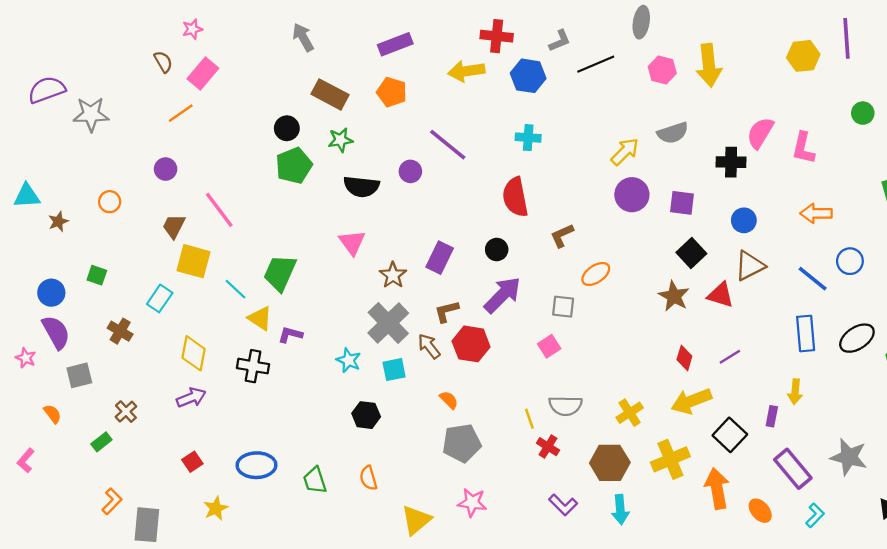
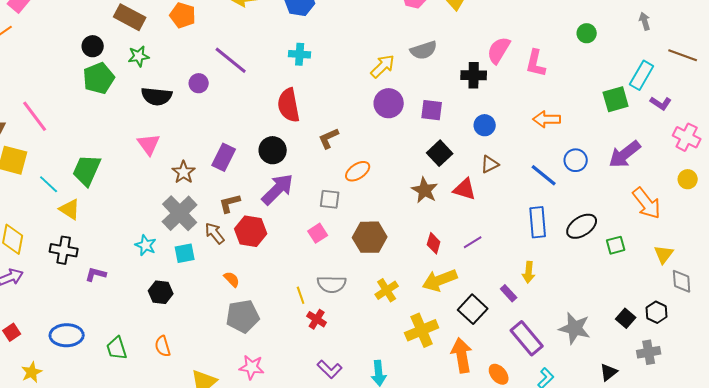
black circle: (497, 250) -> (273, 150), size x1.4
brown triangle: (750, 266) -> (490, 164), size x0.7
purple L-shape: (290, 335) -> (96, 274), moved
purple rectangle: (772, 416) -> (509, 293), turned -54
brown hexagon: (610, 463) -> (370, 237), moved

